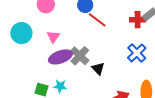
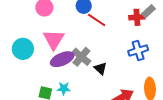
cyan circle: (21, 33) -> (23, 49), moved
pink triangle: (53, 37) -> (54, 39), size x1.6
blue cross: (137, 53) -> (138, 51), turned 30

